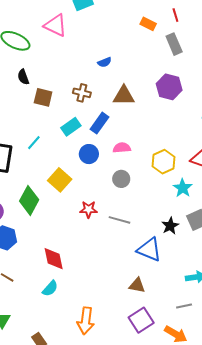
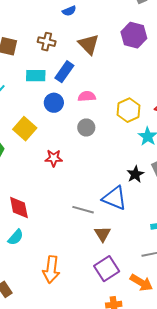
brown triangle: (124, 96) -> (89, 44), turned 45
cyan rectangle: (71, 127) -> (36, 76), turned 36
gray line: (120, 220) -> (83, 210), moved
brown triangle: (137, 285) -> (103, 234), turned 48

